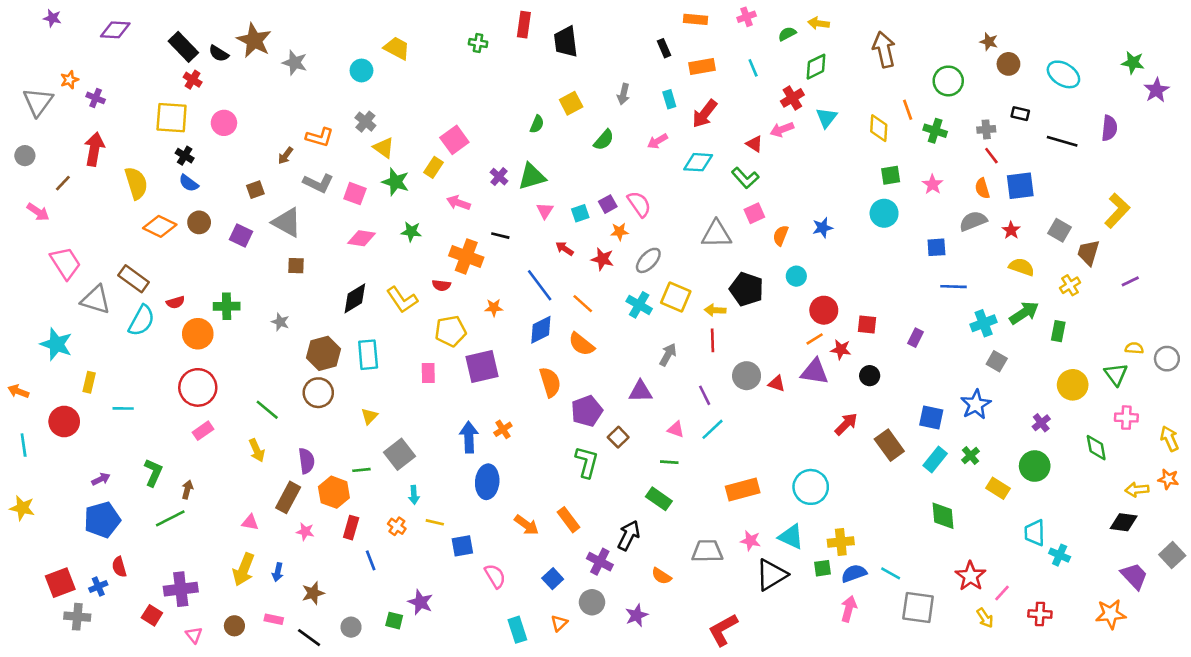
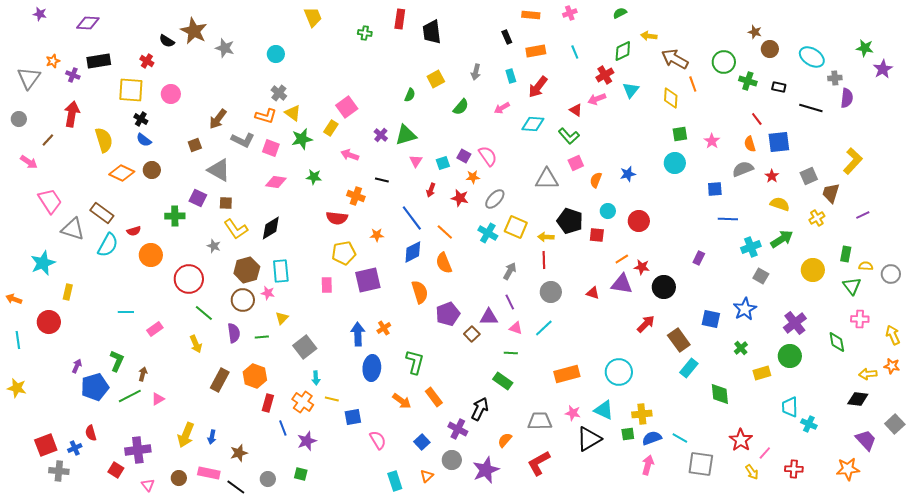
yellow arrow: (819, 23) -> (649, 36), moved
green semicircle: (787, 34) -> (620, 13), moved
black rectangle: (183, 47) -> (99, 61), moved, turned -55
yellow trapezoid: (397, 48) -> (313, 17), moved, turned 40
brown arrow: (884, 50) -> (675, 59), moved, turned -48
gray cross: (986, 129) -> (835, 78), moved
green cross: (935, 131) -> (748, 81), moved
orange L-shape: (320, 137) -> (266, 116), moved
brown arrow: (286, 156) -> (218, 119), size x1.5
green star: (396, 182) -> (302, 139), turned -30
purple square: (608, 204) -> (464, 156), turned -32
gray square: (1060, 230) -> (809, 176), turned 36
purple square: (241, 236) -> (198, 198), moved
red arrow: (564, 249) -> (431, 190), turned -104
orange cross: (466, 256) -> (356, 196), size x0.7
red semicircle: (441, 285) -> (337, 218), size x1.5
yellow L-shape: (402, 300) -> (236, 229), moved
green cross: (227, 306) -> (175, 216), moved
red circle: (824, 310) -> (639, 221), moved
red square: (867, 325) -> (597, 235), moved
green rectangle: (1058, 331) -> (846, 254), moved
cyan star: (56, 344) -> (43, 263), turned 30
orange semicircle: (582, 344) -> (444, 263), turned 30
gray circle: (747, 376) -> (551, 292), moved
black circle: (870, 376) -> (664, 287), size x1.5
yellow circle: (1073, 385) -> (813, 270), moved
red circle: (198, 387) -> (189, 279), moved
purple triangle: (640, 391) -> (489, 317), moved
purple line: (705, 395) -> (510, 302), moved
cyan line: (123, 408) -> (126, 312), moved
purple cross: (1041, 423) -> (795, 323), size x1.6
cyan rectangle: (935, 459) -> (689, 368), moved
purple semicircle: (306, 461) -> (234, 333), moved
green L-shape: (587, 462) -> (415, 362), moved
green line: (361, 470) -> (262, 337), moved
purple arrow: (101, 479) -> (77, 366), turned -40
yellow rectangle: (998, 488) -> (762, 373), turned -48
blue pentagon: (102, 520) -> (95, 387), moved
pink triangle: (250, 522) -> (158, 399), moved, turned -40
orange cross: (397, 526) -> (303, 402), size x1.5
pink star: (305, 532) -> (268, 293), moved
orange semicircle: (661, 576) -> (505, 440), turned 98
purple star: (420, 602) -> (307, 441), moved, turned 30
purple star: (637, 615) -> (486, 470), size x1.5
pink rectangle: (274, 619) -> (209, 473), size x1.5
red L-shape: (723, 630) -> (539, 463), moved

